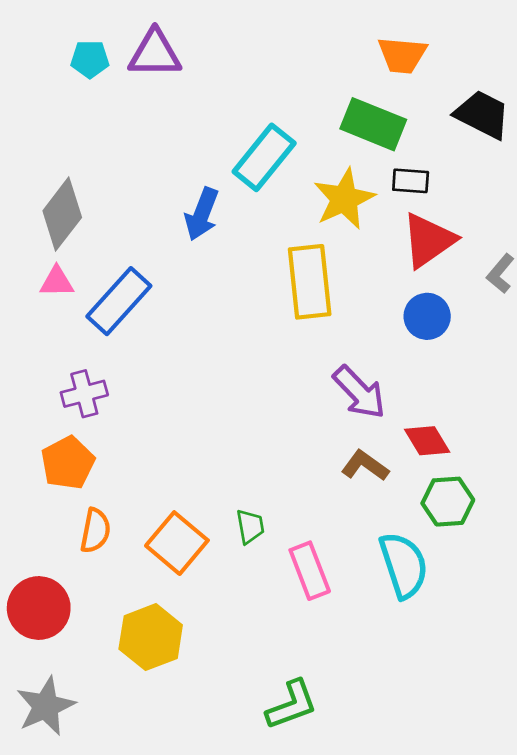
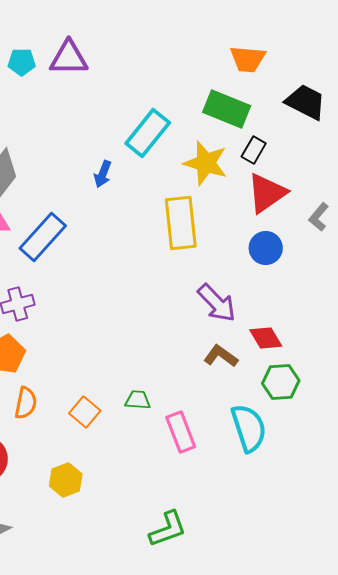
black rectangle: (411, 181) -> (254, 150), turned -64
yellow star: (344, 199) -> (206, 163), turned -30
blue arrow: (202, 214) -> (103, 174), size x0.7
green trapezoid: (250, 526) -> (138, 400), turned -76
orange square: (177, 543) -> (85, 412), size x0.7
yellow hexagon: (151, 637) -> (66, 480), size x0.7

